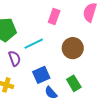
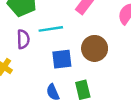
blue square: (41, 75) -> (62, 59), moved

